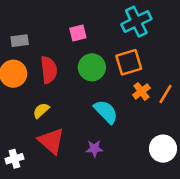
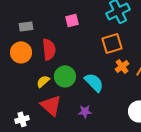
green circle: (92, 67) -> (65, 76), moved

